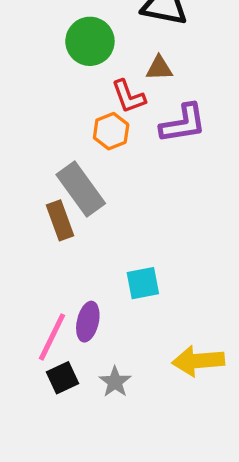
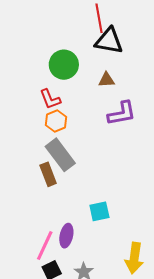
red L-shape: (129, 96) -> (50, 99), moved
orange hexagon: (111, 131) -> (56, 121), moved
yellow arrow: (198, 361) -> (134, 258), turned -76

